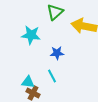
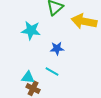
cyan line: (52, 76) -> (52, 71), turned -32

